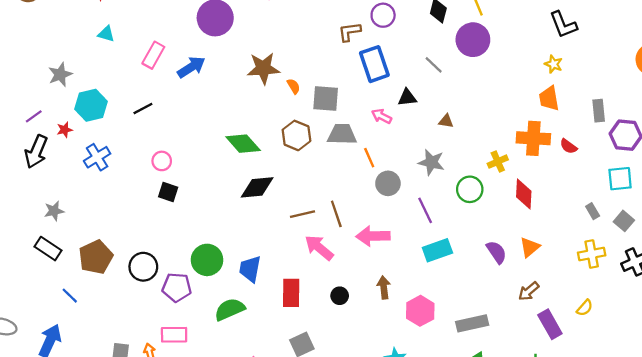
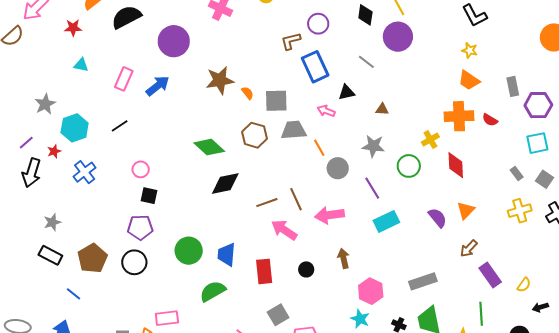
orange trapezoid: (549, 98) -> (469, 80), turned -40
purple pentagon: (177, 287) -> (140, 227), moved
yellow semicircle: (585, 308) -> (524, 285), moved
pink hexagon: (420, 311) -> (371, 291), moved

